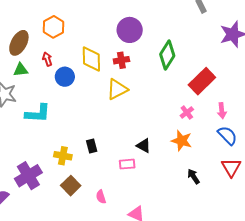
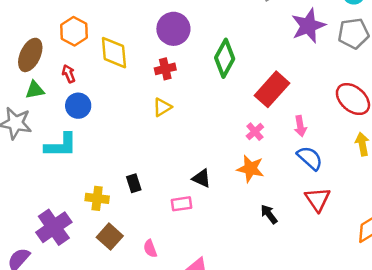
yellow diamond: (91, 59) -> (114, 53), moved
blue circle: (65, 77) -> (78, 106), moved
yellow triangle: (117, 89) -> (162, 107), size x0.7

